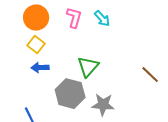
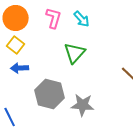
green triangle: (88, 67) -> (75, 53), moved

